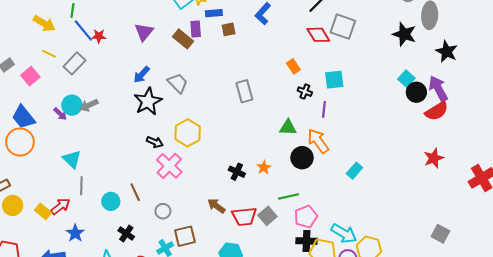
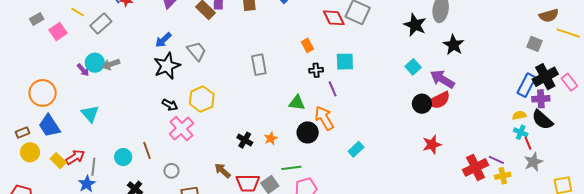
purple arrow: (438, 89) -> (442, 79), turned -35
black cross: (305, 92) -> (316, 70), turned -32
black circle: (416, 92) -> (422, 104), moved
purple line: (324, 109) -> (333, 89), turned -35
blue trapezoid: (23, 117) -> (49, 126), moved
gray line: (81, 186) -> (93, 167), moved

